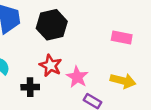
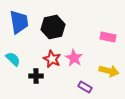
pink star: (77, 77) -> (74, 58), moved

